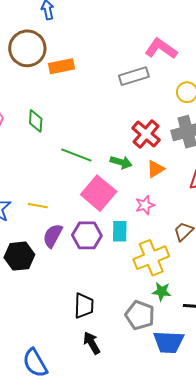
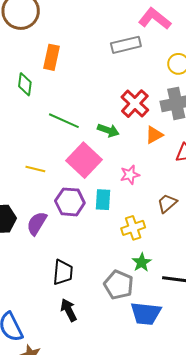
orange rectangle: (62, 66) -> (52, 57), moved, turned -70
orange triangle: (156, 169) -> (154, 135), moved
yellow line: (38, 206) -> (35, 169), moved
purple semicircle: (53, 236) -> (37, 223), moved
yellow cross: (151, 258) -> (133, 228), size x0.7
green star: (162, 292) -> (142, 262), turned 30

